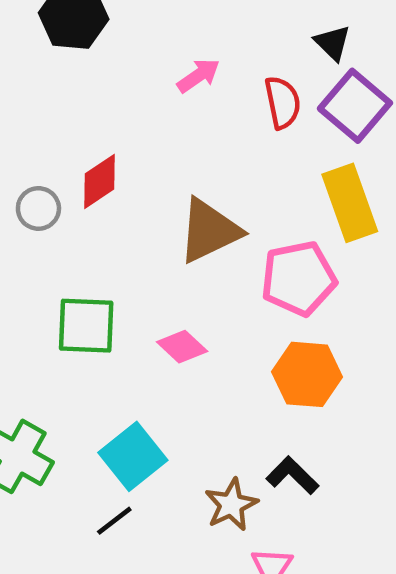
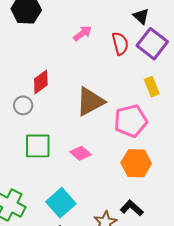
yellow rectangle: (350, 203) -> (152, 87), size x0.6
gray circle: (38, 208) -> (23, 105), moved

